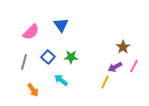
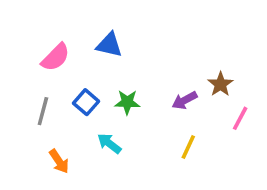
blue triangle: (61, 25) -> (109, 45), turned -42
purple arrow: (115, 67) -> (185, 100), moved

